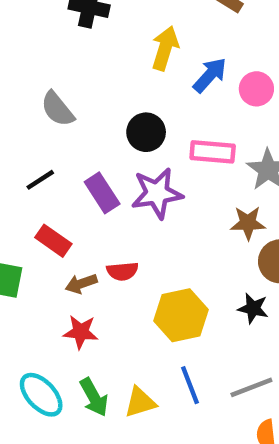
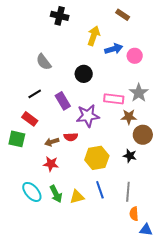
blue arrow: (210, 75) -> (114, 49), turned 30
pink rectangle: (213, 152) -> (114, 99), moved
purple star: (157, 193) -> (88, 116), moved
red rectangle: (53, 241) -> (30, 119), moved
gray line: (251, 387) -> (128, 192), turned -66

